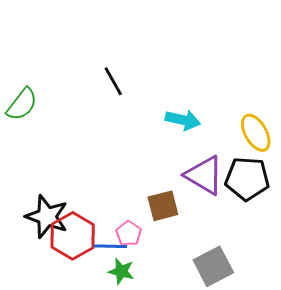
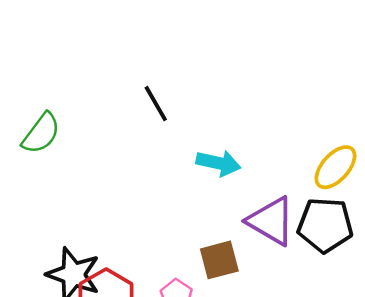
cyan arrow: (183, 120) -> (218, 163), moved
yellow ellipse: (256, 133) -> (335, 167), turned 72

